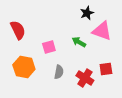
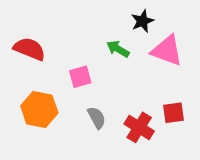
red semicircle: (18, 30) -> (29, 49), turned -42
green arrow: (79, 42) -> (118, 49), moved
gray semicircle: (59, 72) -> (97, 118), turned -40

